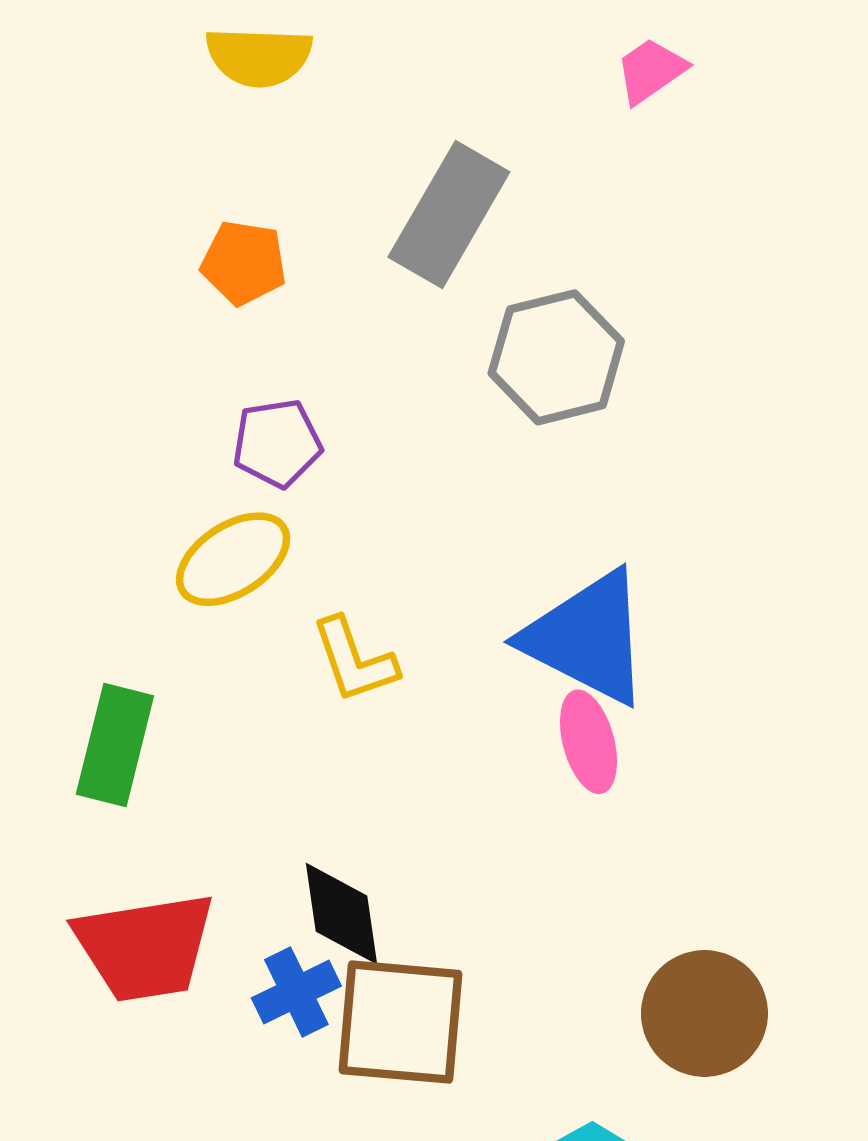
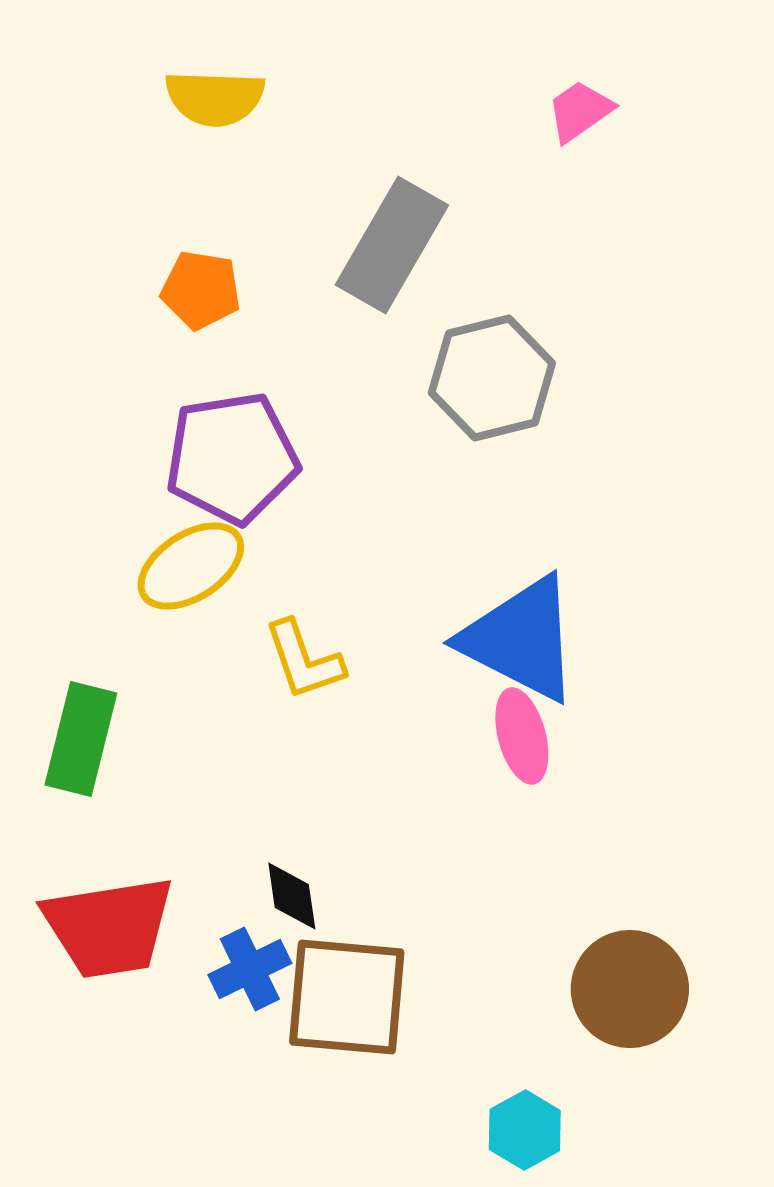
purple pentagon: (277, 443) -> (232, 458), size x1.6
black diamond: (342, 914) -> (292, 896), size x0.7

